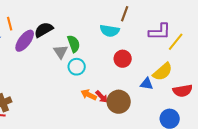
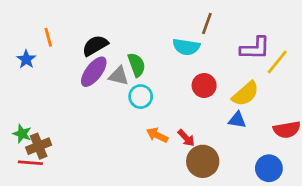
purple ellipse: (25, 41) -> (94, 72), moved
gray triangle: (61, 52) -> (119, 76), turned -42
yellow semicircle: (163, 72) -> (245, 94), moved
red arrow: (102, 97) -> (186, 138), moved
brown circle: (119, 102) -> (203, 161), moved

